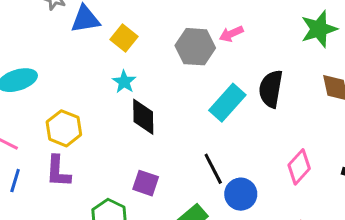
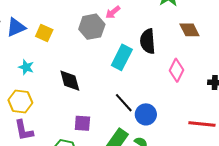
cyan star: (124, 82) -> (26, 67), moved
pink diamond: (299, 167) -> (176, 70), moved

